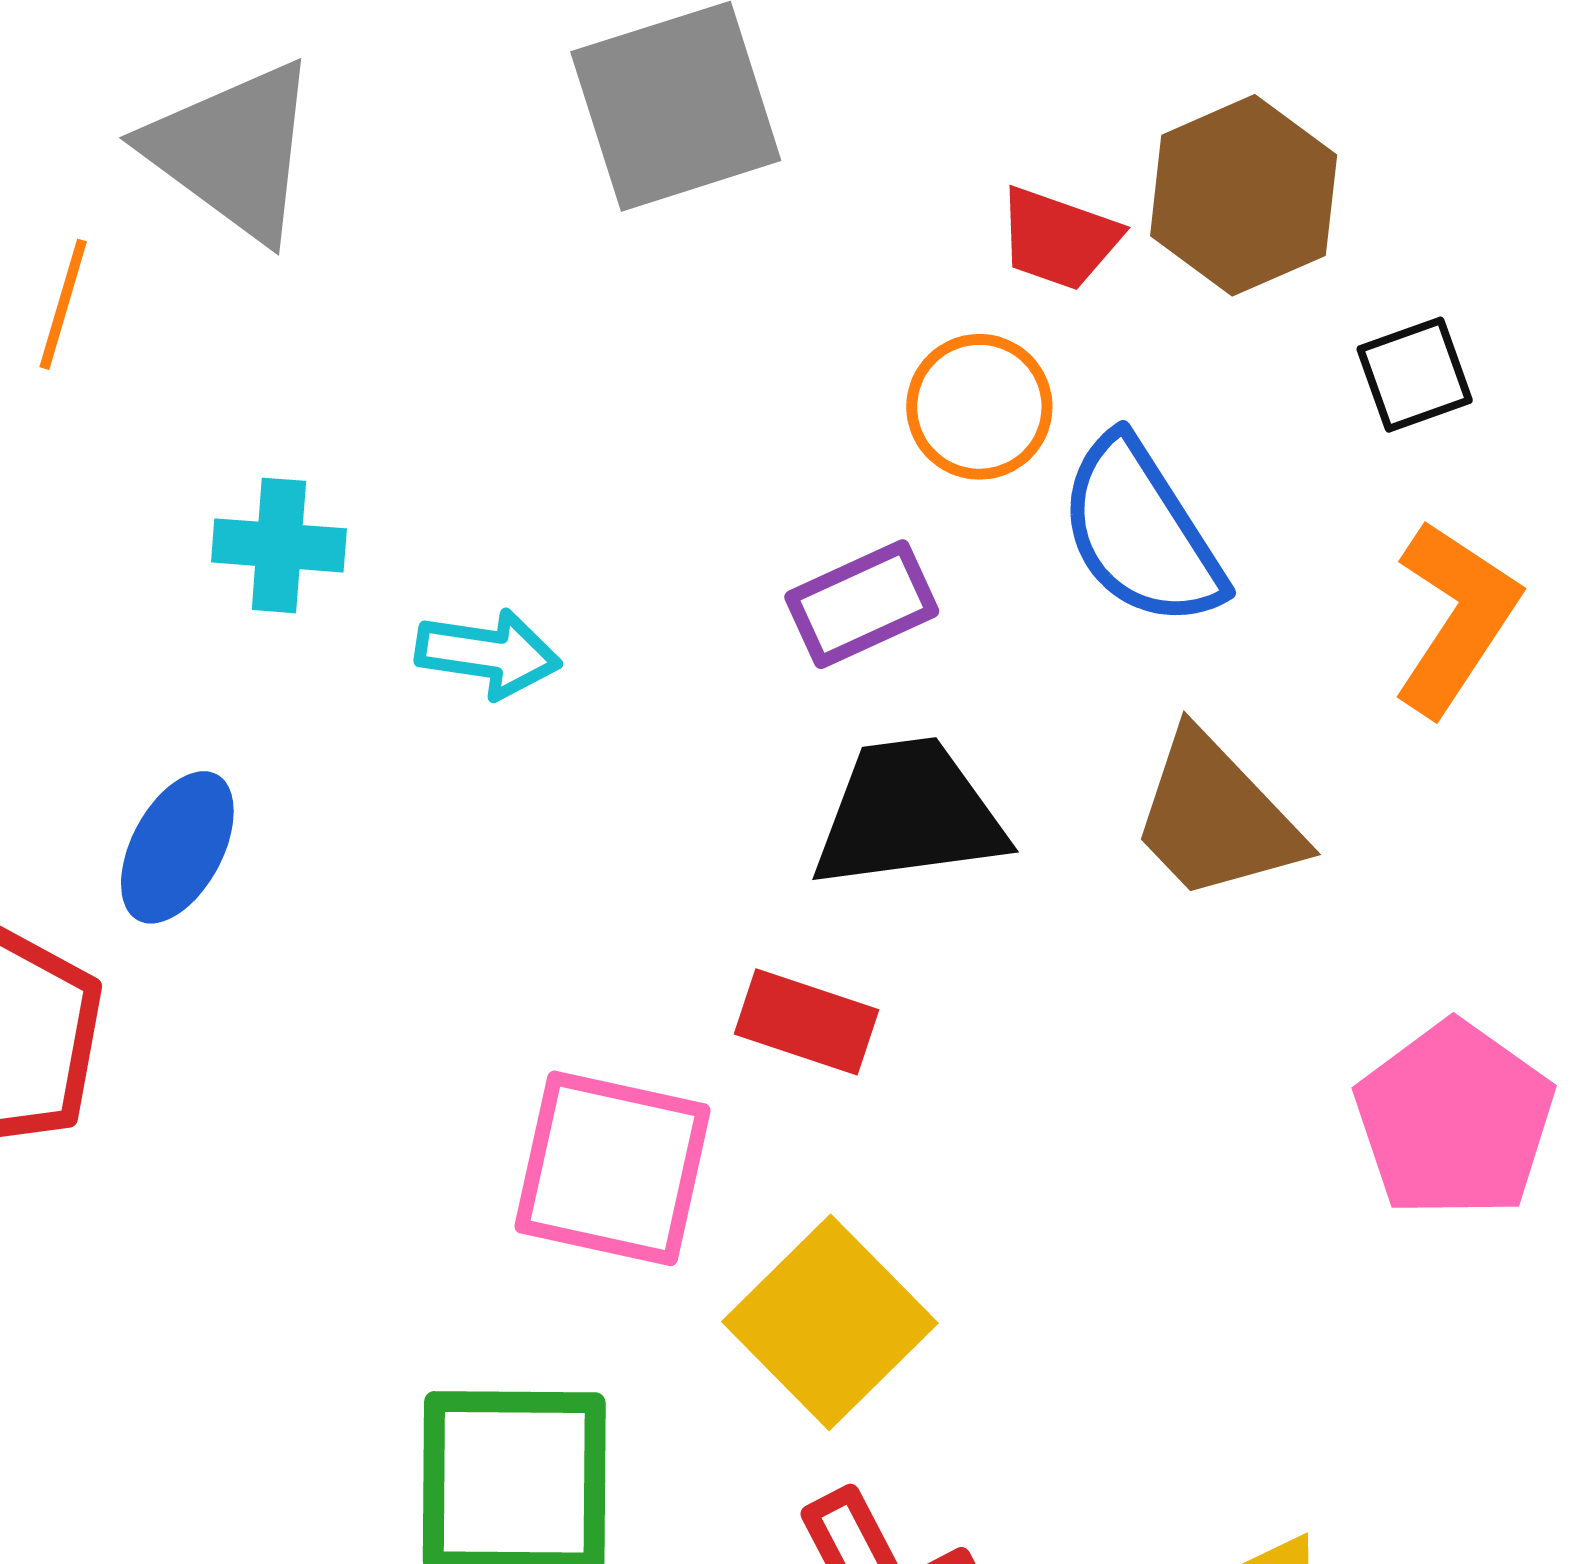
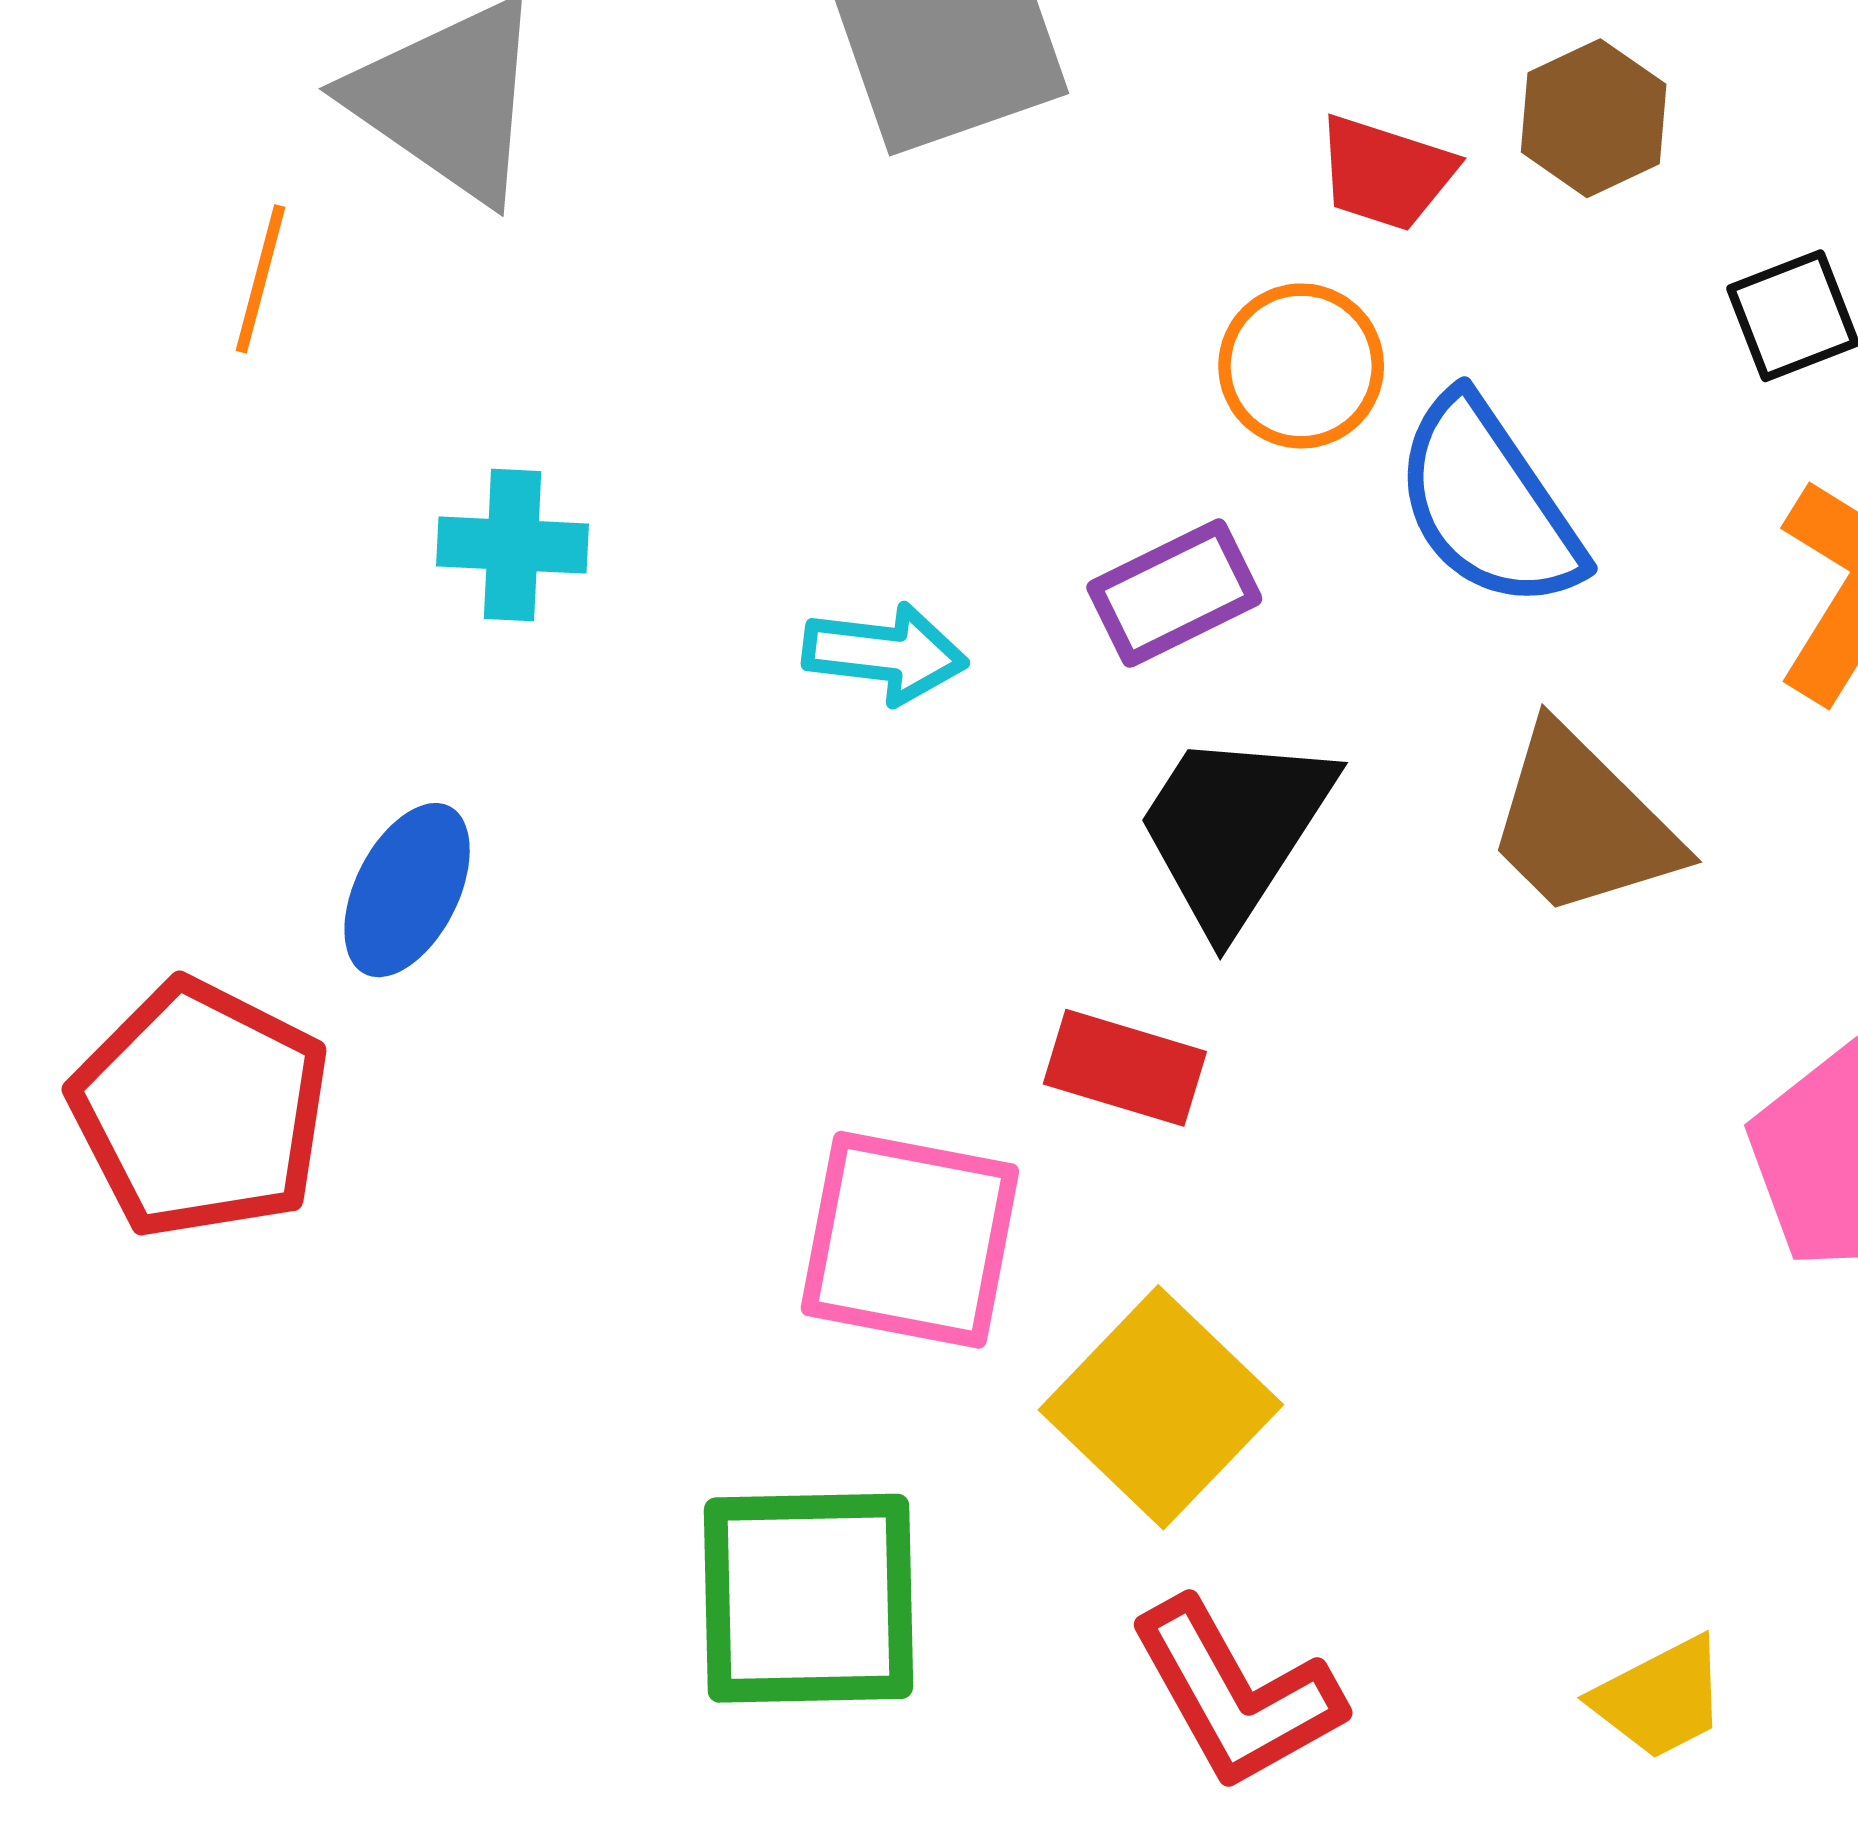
brown hexagon: (1244, 195) -> (1594, 118), size x0.7
cyan arrow: (488, 654) -> (885, 654), moved
black trapezoid: (909, 814) -> (1234, 829), turned -48

